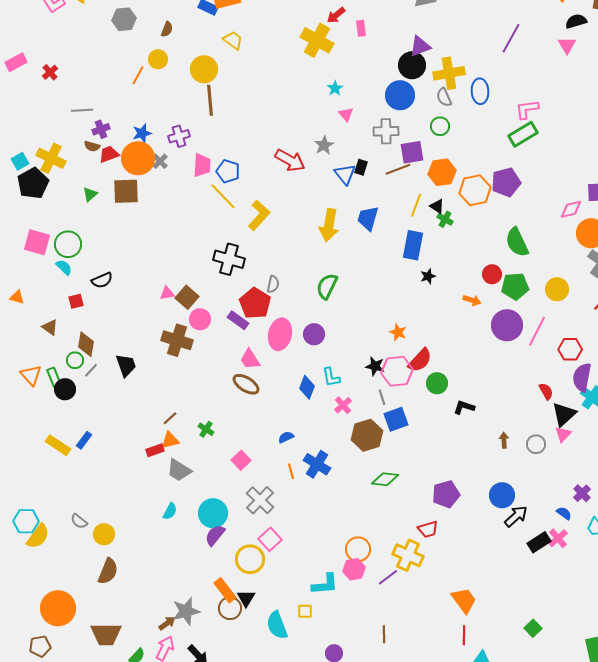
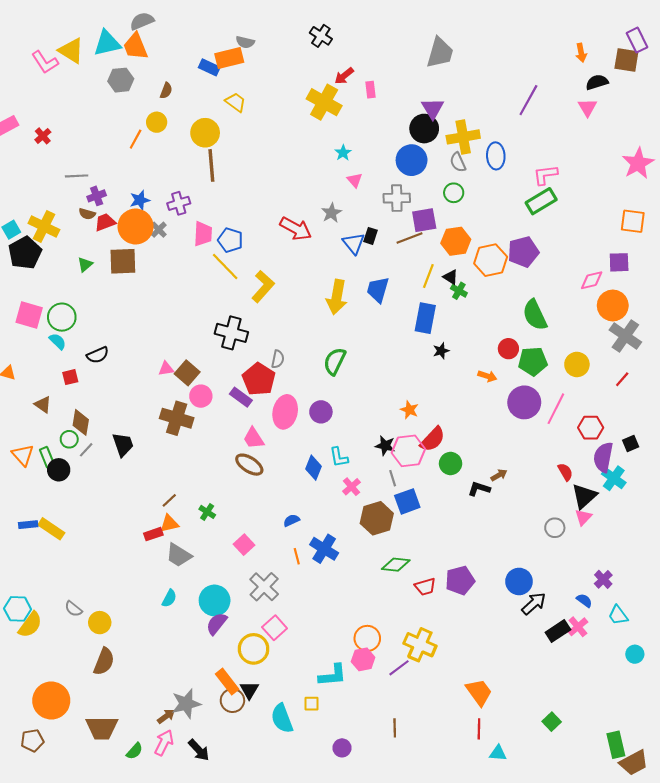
purple triangle: (420, 46) -> (433, 109), turned -40
blue rectangle: (84, 440) -> (28, 525), moved, turned 48
brown arrow: (504, 440) -> (499, 475), moved, turned 63
red trapezoid: (428, 529) -> (425, 587), moved

